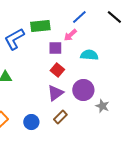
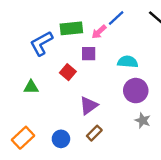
pink arrow: (70, 35) -> (99, 32), moved
red square: (57, 70) -> (68, 72), moved
purple circle: (83, 90) -> (136, 91), moved

